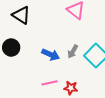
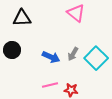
black triangle: (21, 15) -> (22, 18), turned -36

